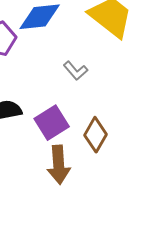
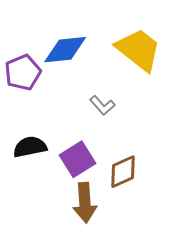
brown diamond: (96, 135) -> (123, 172), turned 36

